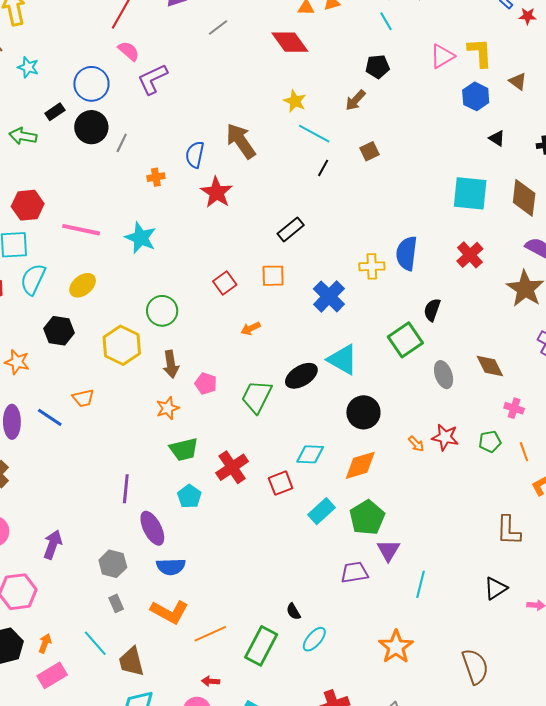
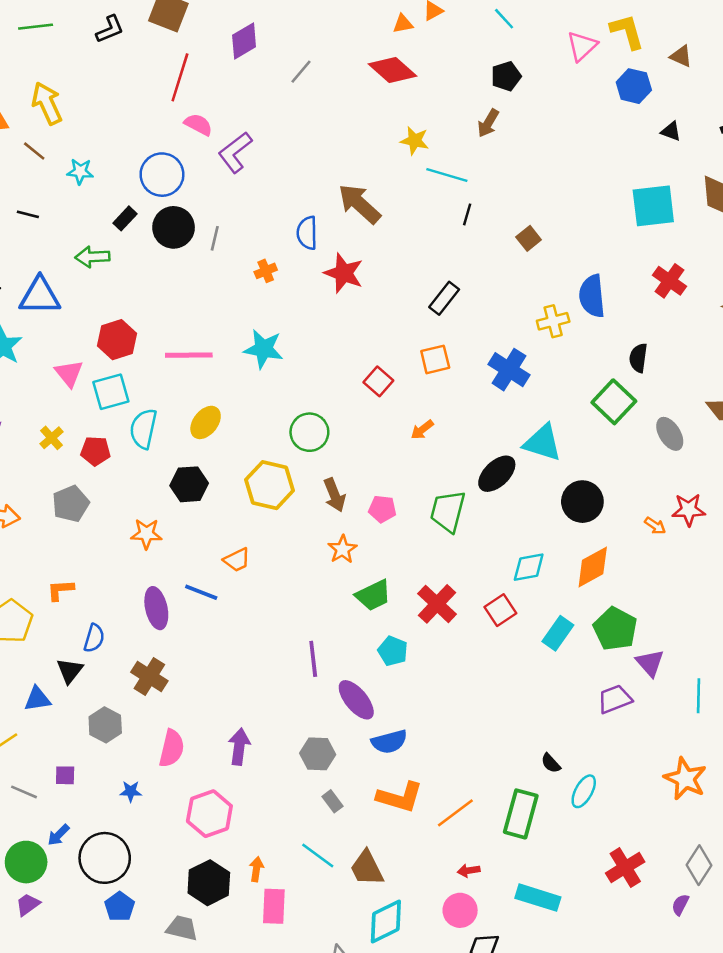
brown square: (369, 151) -> (529, 238), moved
pink rectangle: (52, 675) -> (274, 906), turned -44

